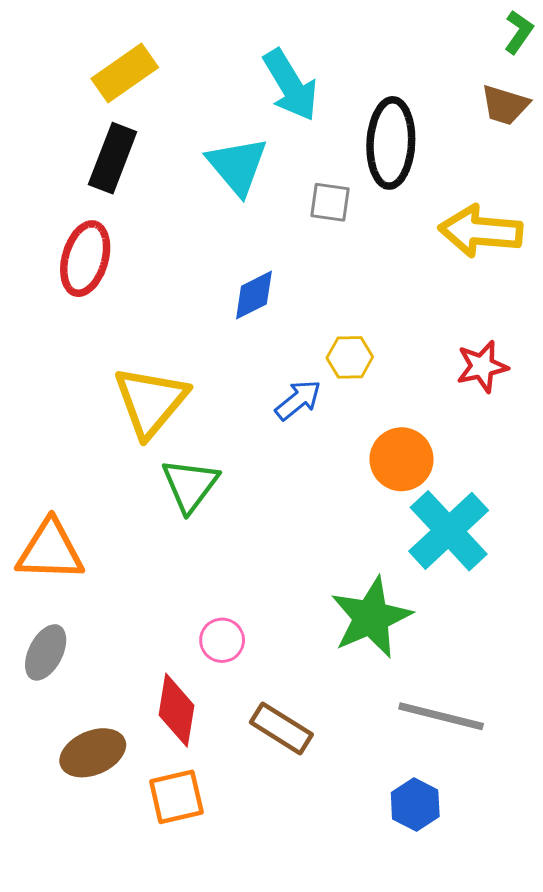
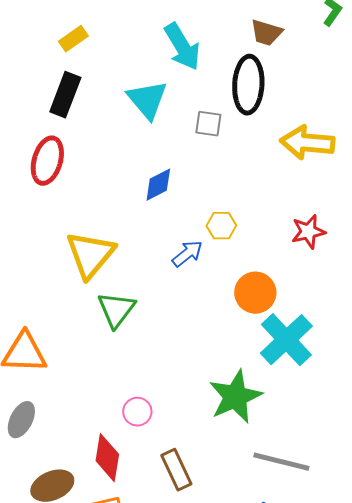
yellow rectangle: (125, 73) -> (73, 39), size x0.7
brown trapezoid: (505, 105) -> (266, 33), moved
brown rectangle: (281, 728) -> (176, 470), turned 33

